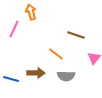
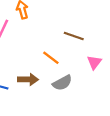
gray semicircle: (66, 76) -> (62, 83), turned -30

